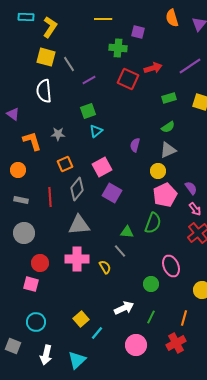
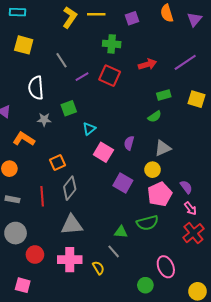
yellow L-shape: (50, 27) -> (70, 17), moved
purple square: (138, 32) -> (132, 18), moved, turned -32
yellow square: (46, 57) -> (24, 45), moved
red square: (128, 79) -> (110, 76), moved
green square: (88, 111) -> (69, 108), moved
green semicircle: (168, 127) -> (155, 116), moved
gray star: (58, 134) -> (44, 120), moved
orange L-shape: (32, 141) -> (24, 139), turned -40
pink square: (102, 167) -> (103, 152), moved, turned -30
purple square: (112, 193) -> (123, 183), moved
green semicircle: (153, 223) -> (147, 223), turned 55
red circle: (40, 263) -> (35, 255), moved

